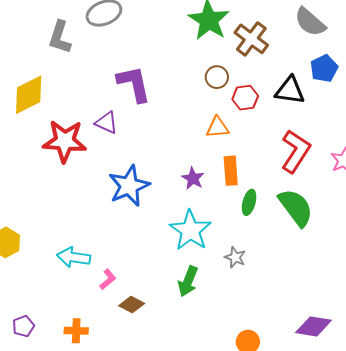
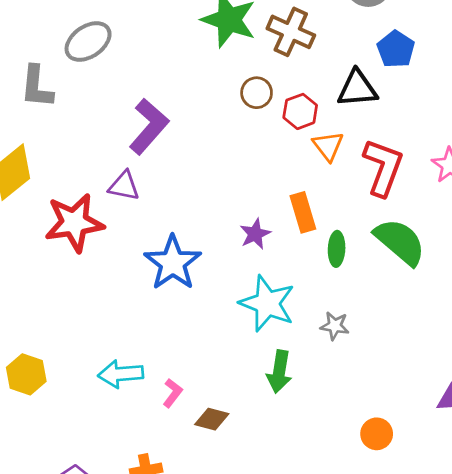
purple L-shape: (134, 84) -> (149, 126), turned 66
orange triangle: (217, 127) -> (328, 146), moved, turned -50
purple star: (193, 178) -> (255, 234), turned 30

